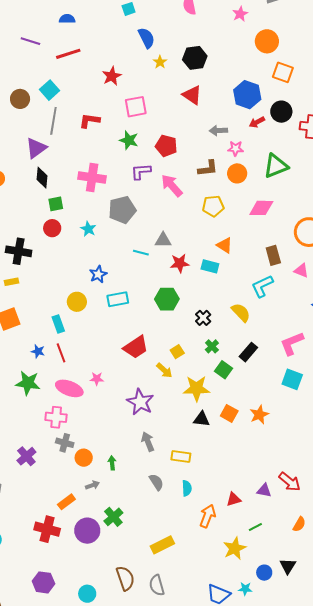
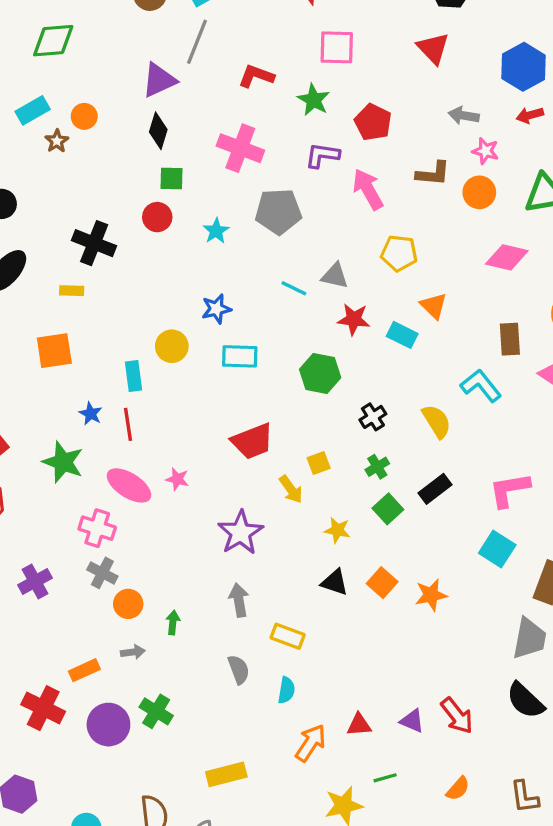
red L-shape: (90, 121) -> (256, 76), moved
yellow pentagon: (213, 206) -> (399, 253), moved
cyan L-shape: (262, 286) -> (481, 386), turned 65
yellow star: (197, 388) -> (337, 530), size x0.6
green cross: (113, 517) -> (156, 711), turned -30

